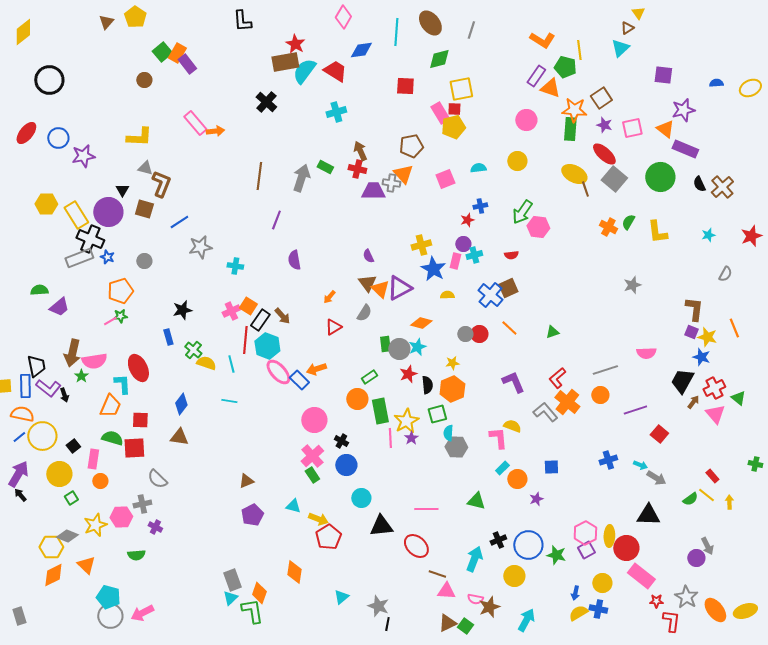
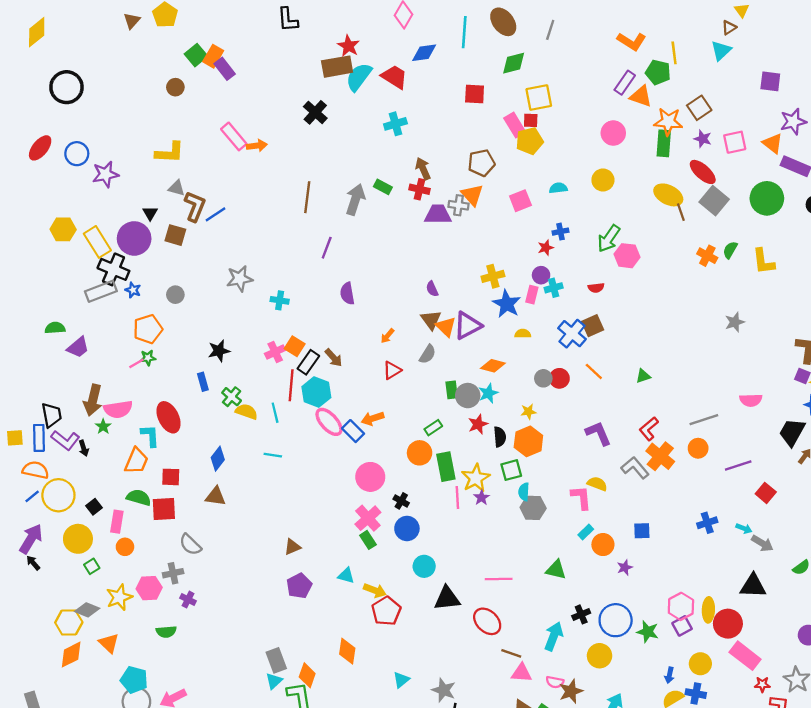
blue line: (179, 222) -> (216, 214), moved

